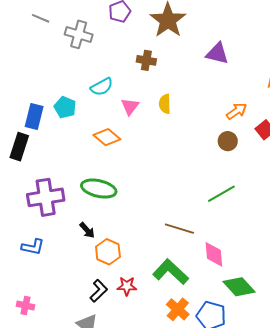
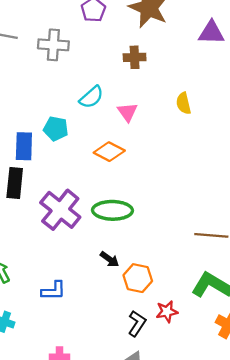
yellow semicircle: (165, 104) -> (184, 103), moved
purple cross: (46, 197) -> (60, 210), moved, turned -30

